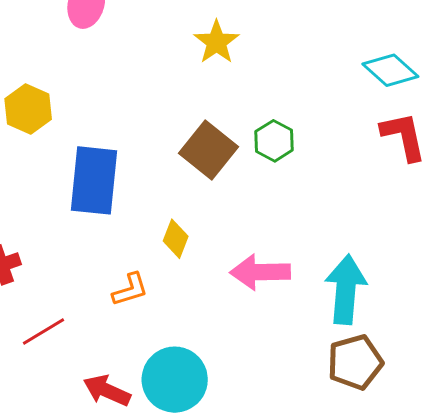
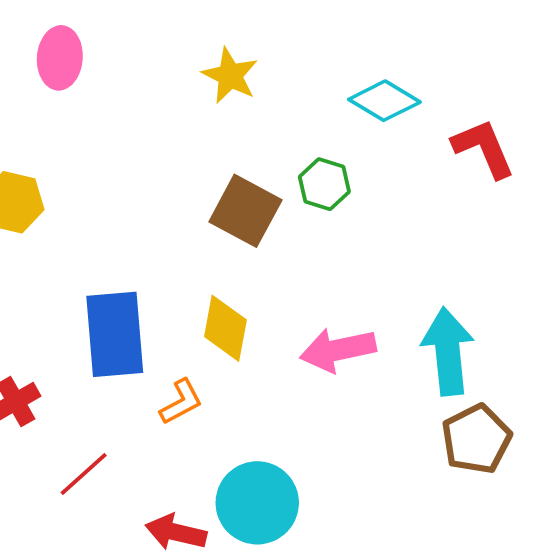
cyan diamond: (390, 70) -> (384, 101), moved
blue rectangle: (94, 180) -> (115, 334), moved
yellow diamond: (176, 239) -> (225, 328), size x1.4

